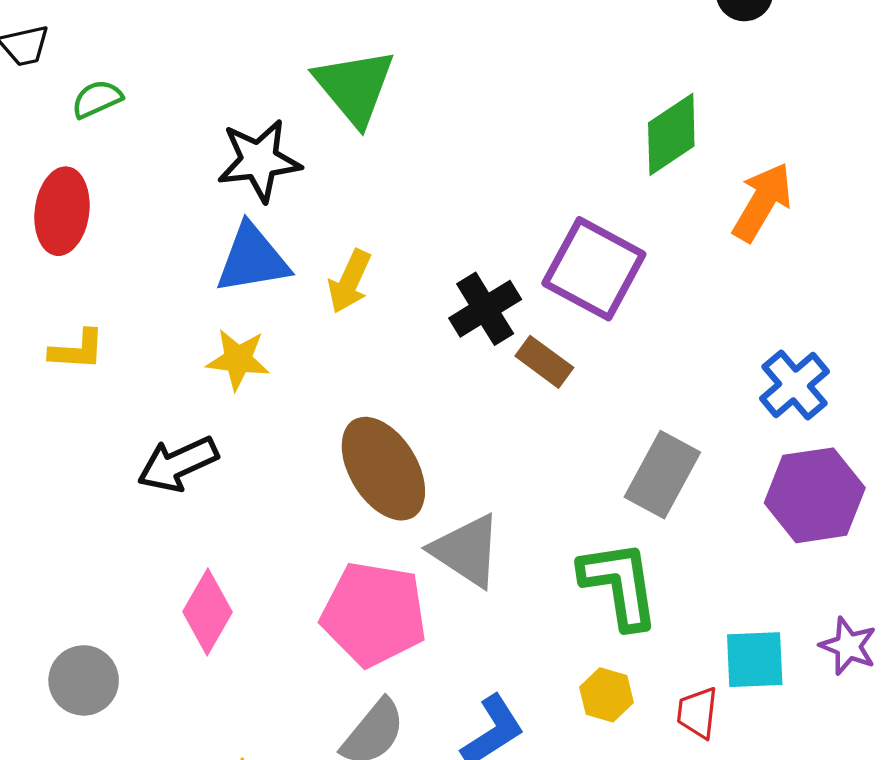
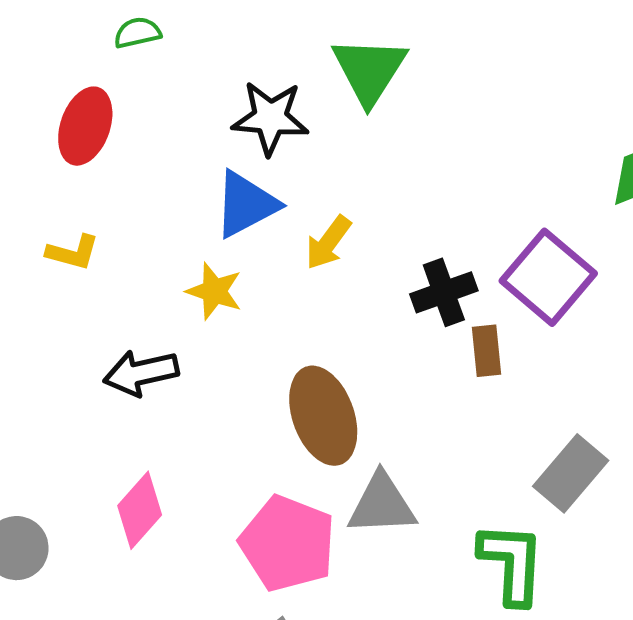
blue triangle: (252, 259) -> (246, 204), turned -30
brown rectangle: (544, 362) -> (487, 351), turned 36
gray triangle: (466, 551) -> (382, 504), turned -48

